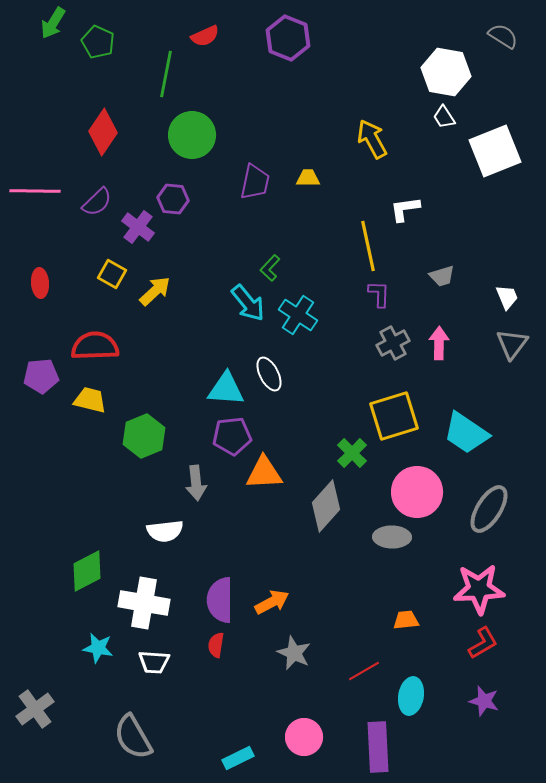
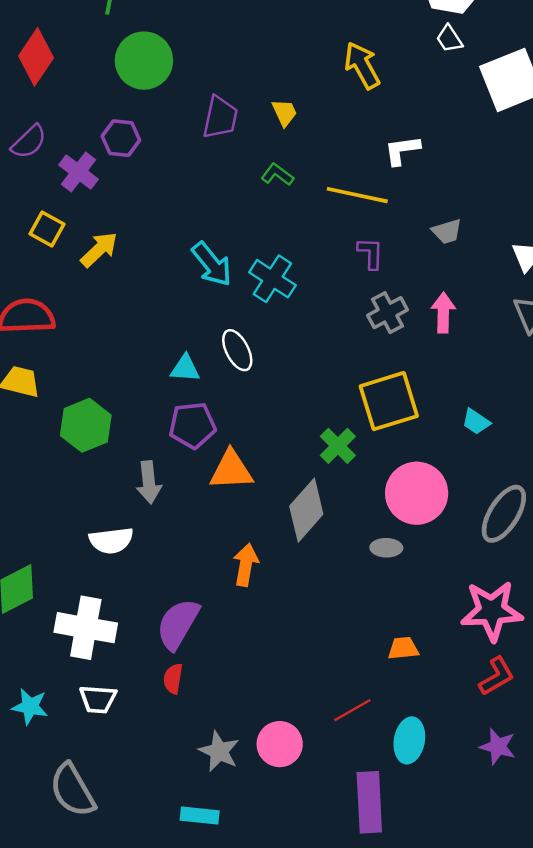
yellow trapezoid: (308, 178) -> (285, 113), turned 65
yellow line: (368, 246) -> (357, 195), turned -66
green L-shape: (270, 268) -> (277, 174), moved, turned 84
cyan triangle: (226, 389) -> (185, 368), size x0.7
cyan trapezoid: (466, 433) -> (476, 422), size x0.5
gray ellipse: (392, 537) -> (386, 548), size x0.7
purple semicircle: (220, 600) -> (178, 624), turned 30
orange arrow: (272, 602) -> (246, 565), moved, turned -52
cyan star: (98, 648) -> (30, 706), moved
gray star: (294, 653) -> (219, 751), moved
pink circle: (304, 737) -> (280, 744), moved
cyan rectangle: (238, 758) -> (200, 816), turned 32

